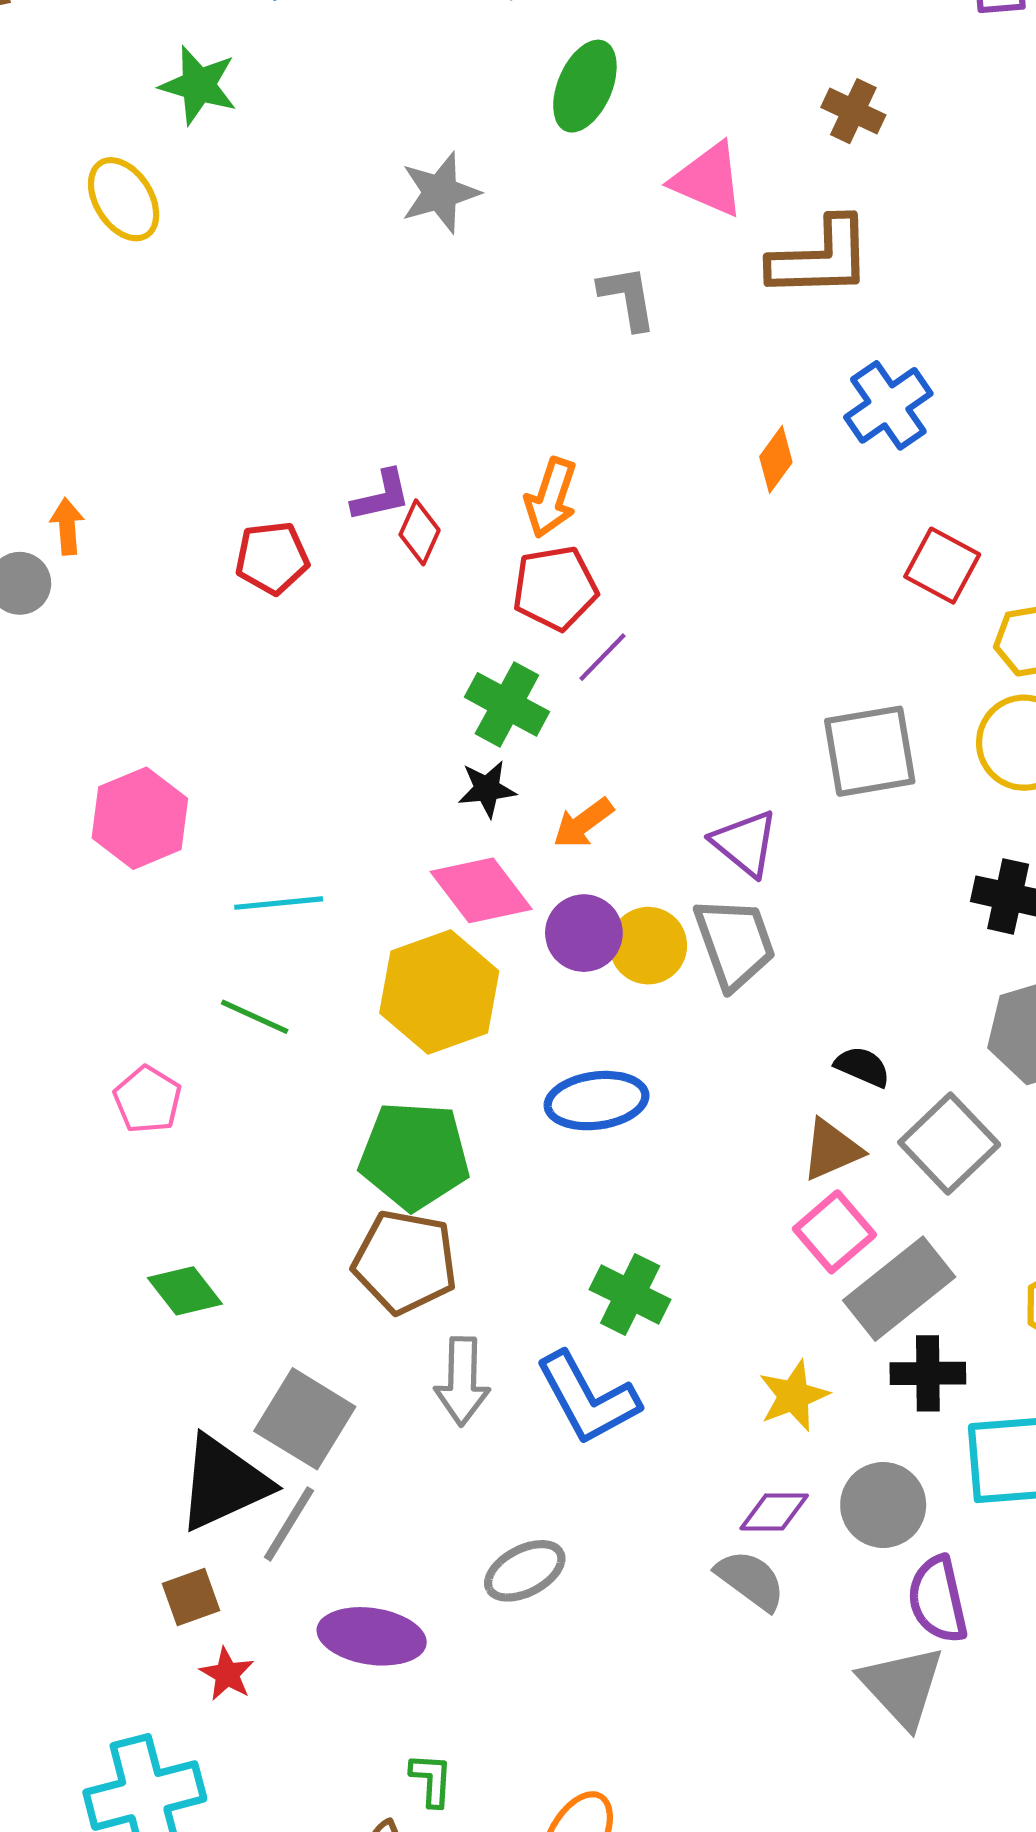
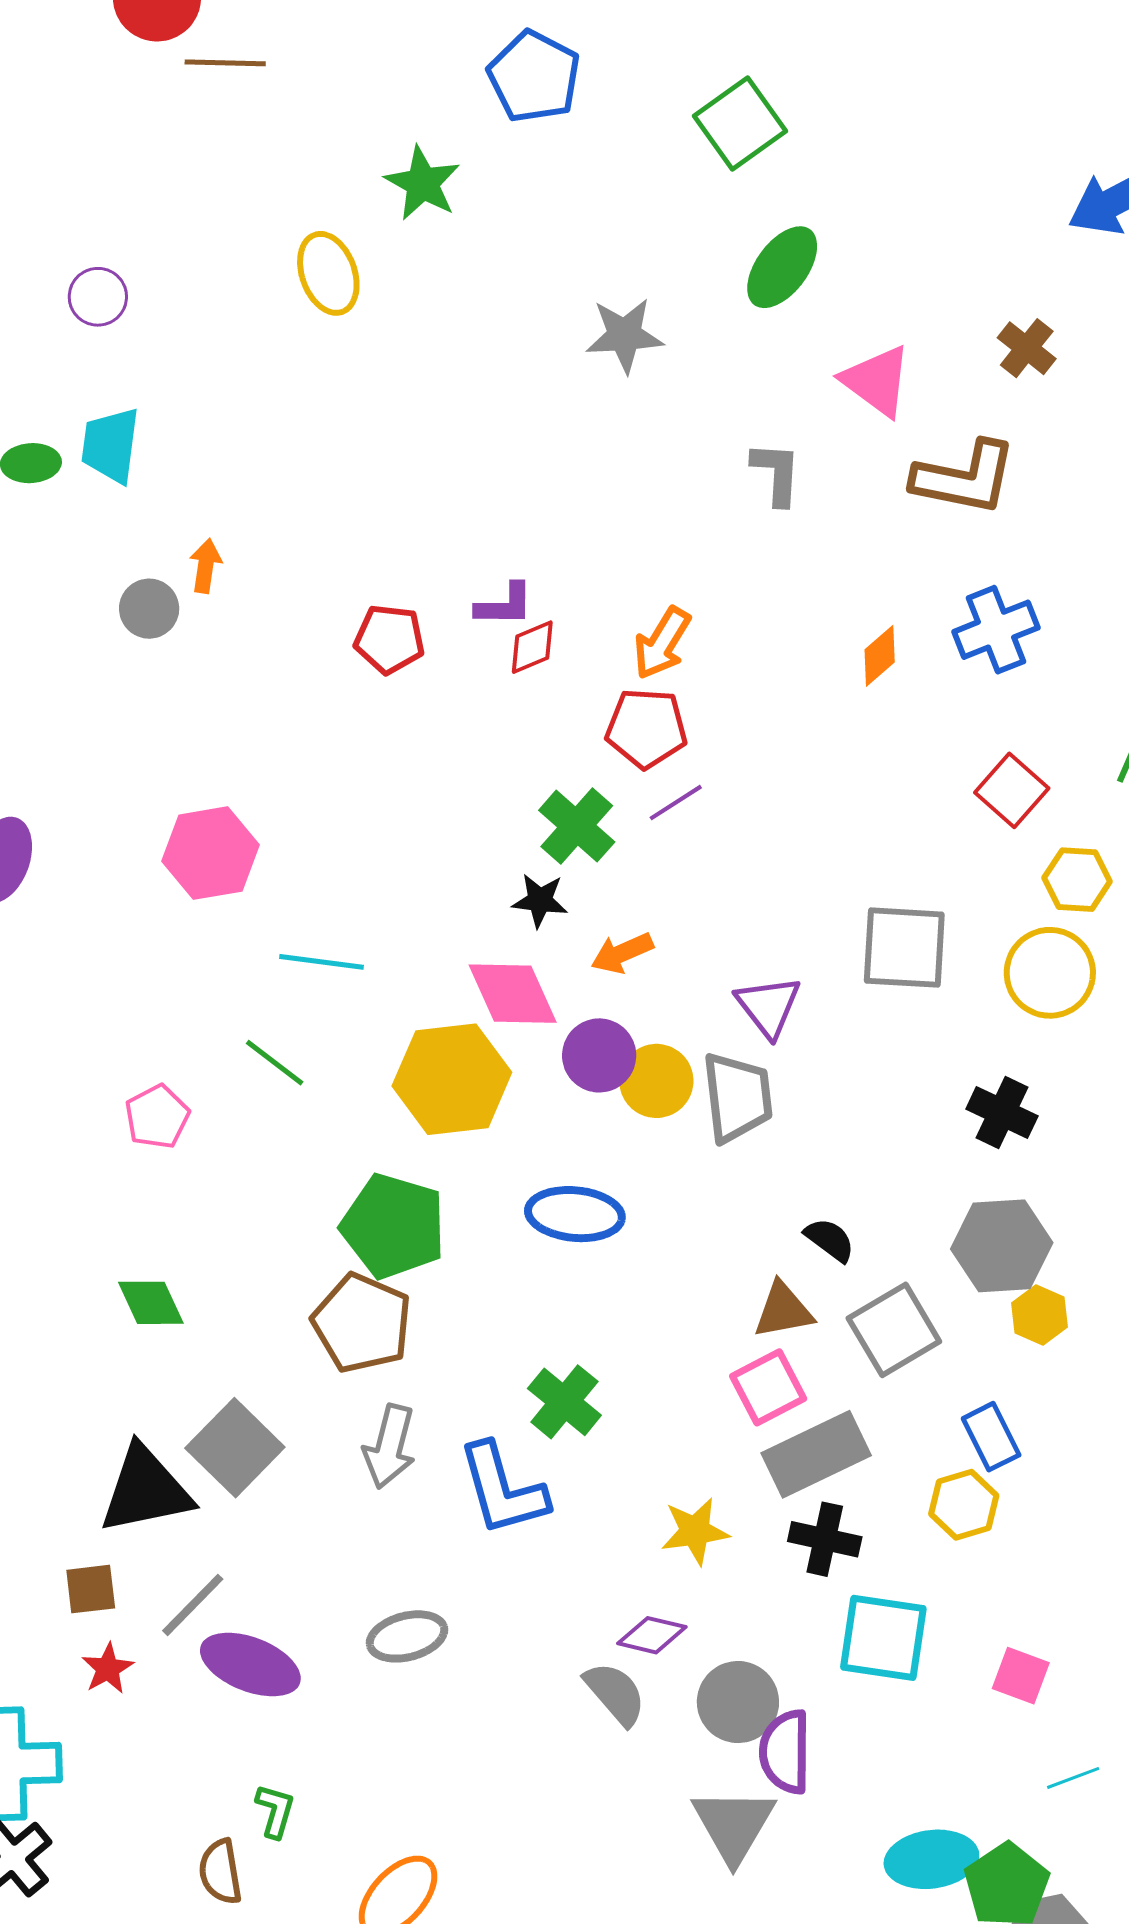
red diamond: (420, 532) -> (532, 647), turned 30
gray circle: (883, 1505) -> (738, 1702), moved
gray line: (289, 1524) -> (193, 1605), moved

